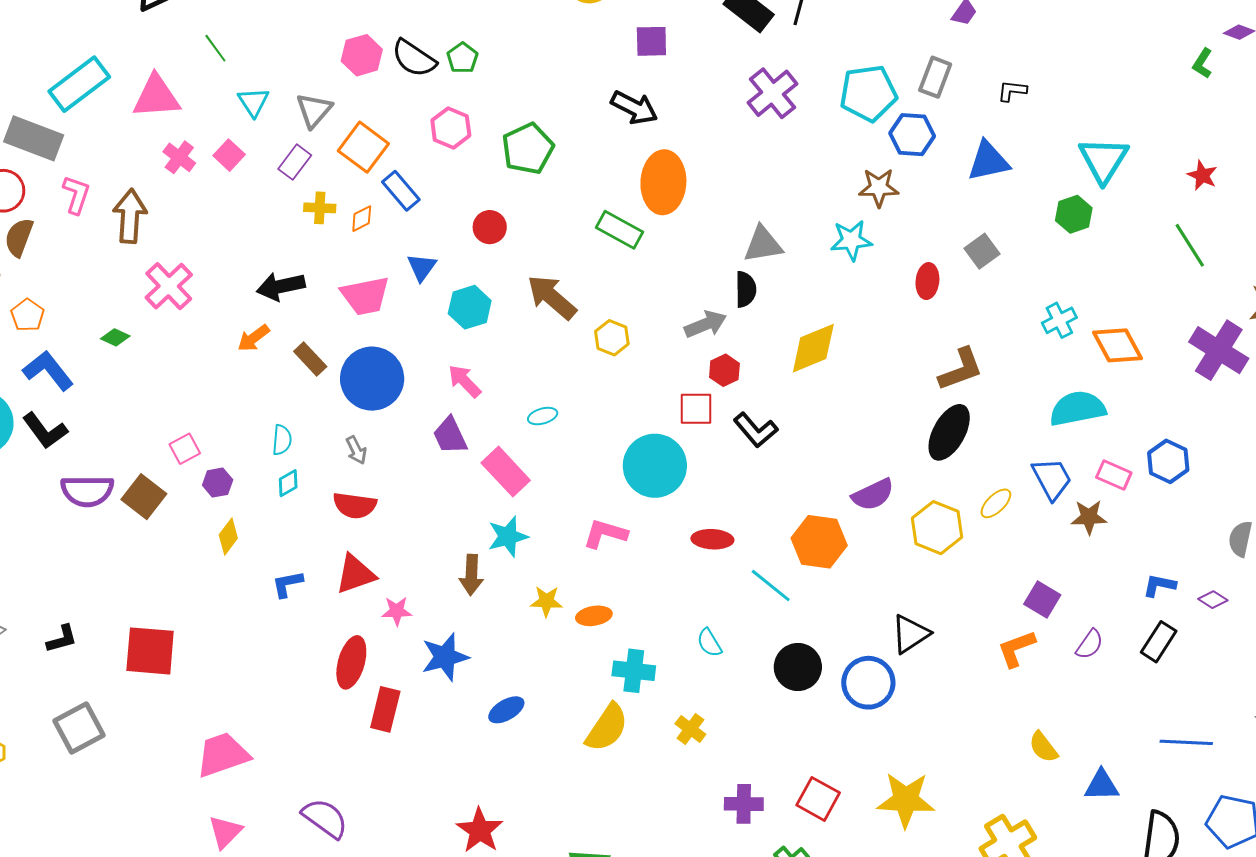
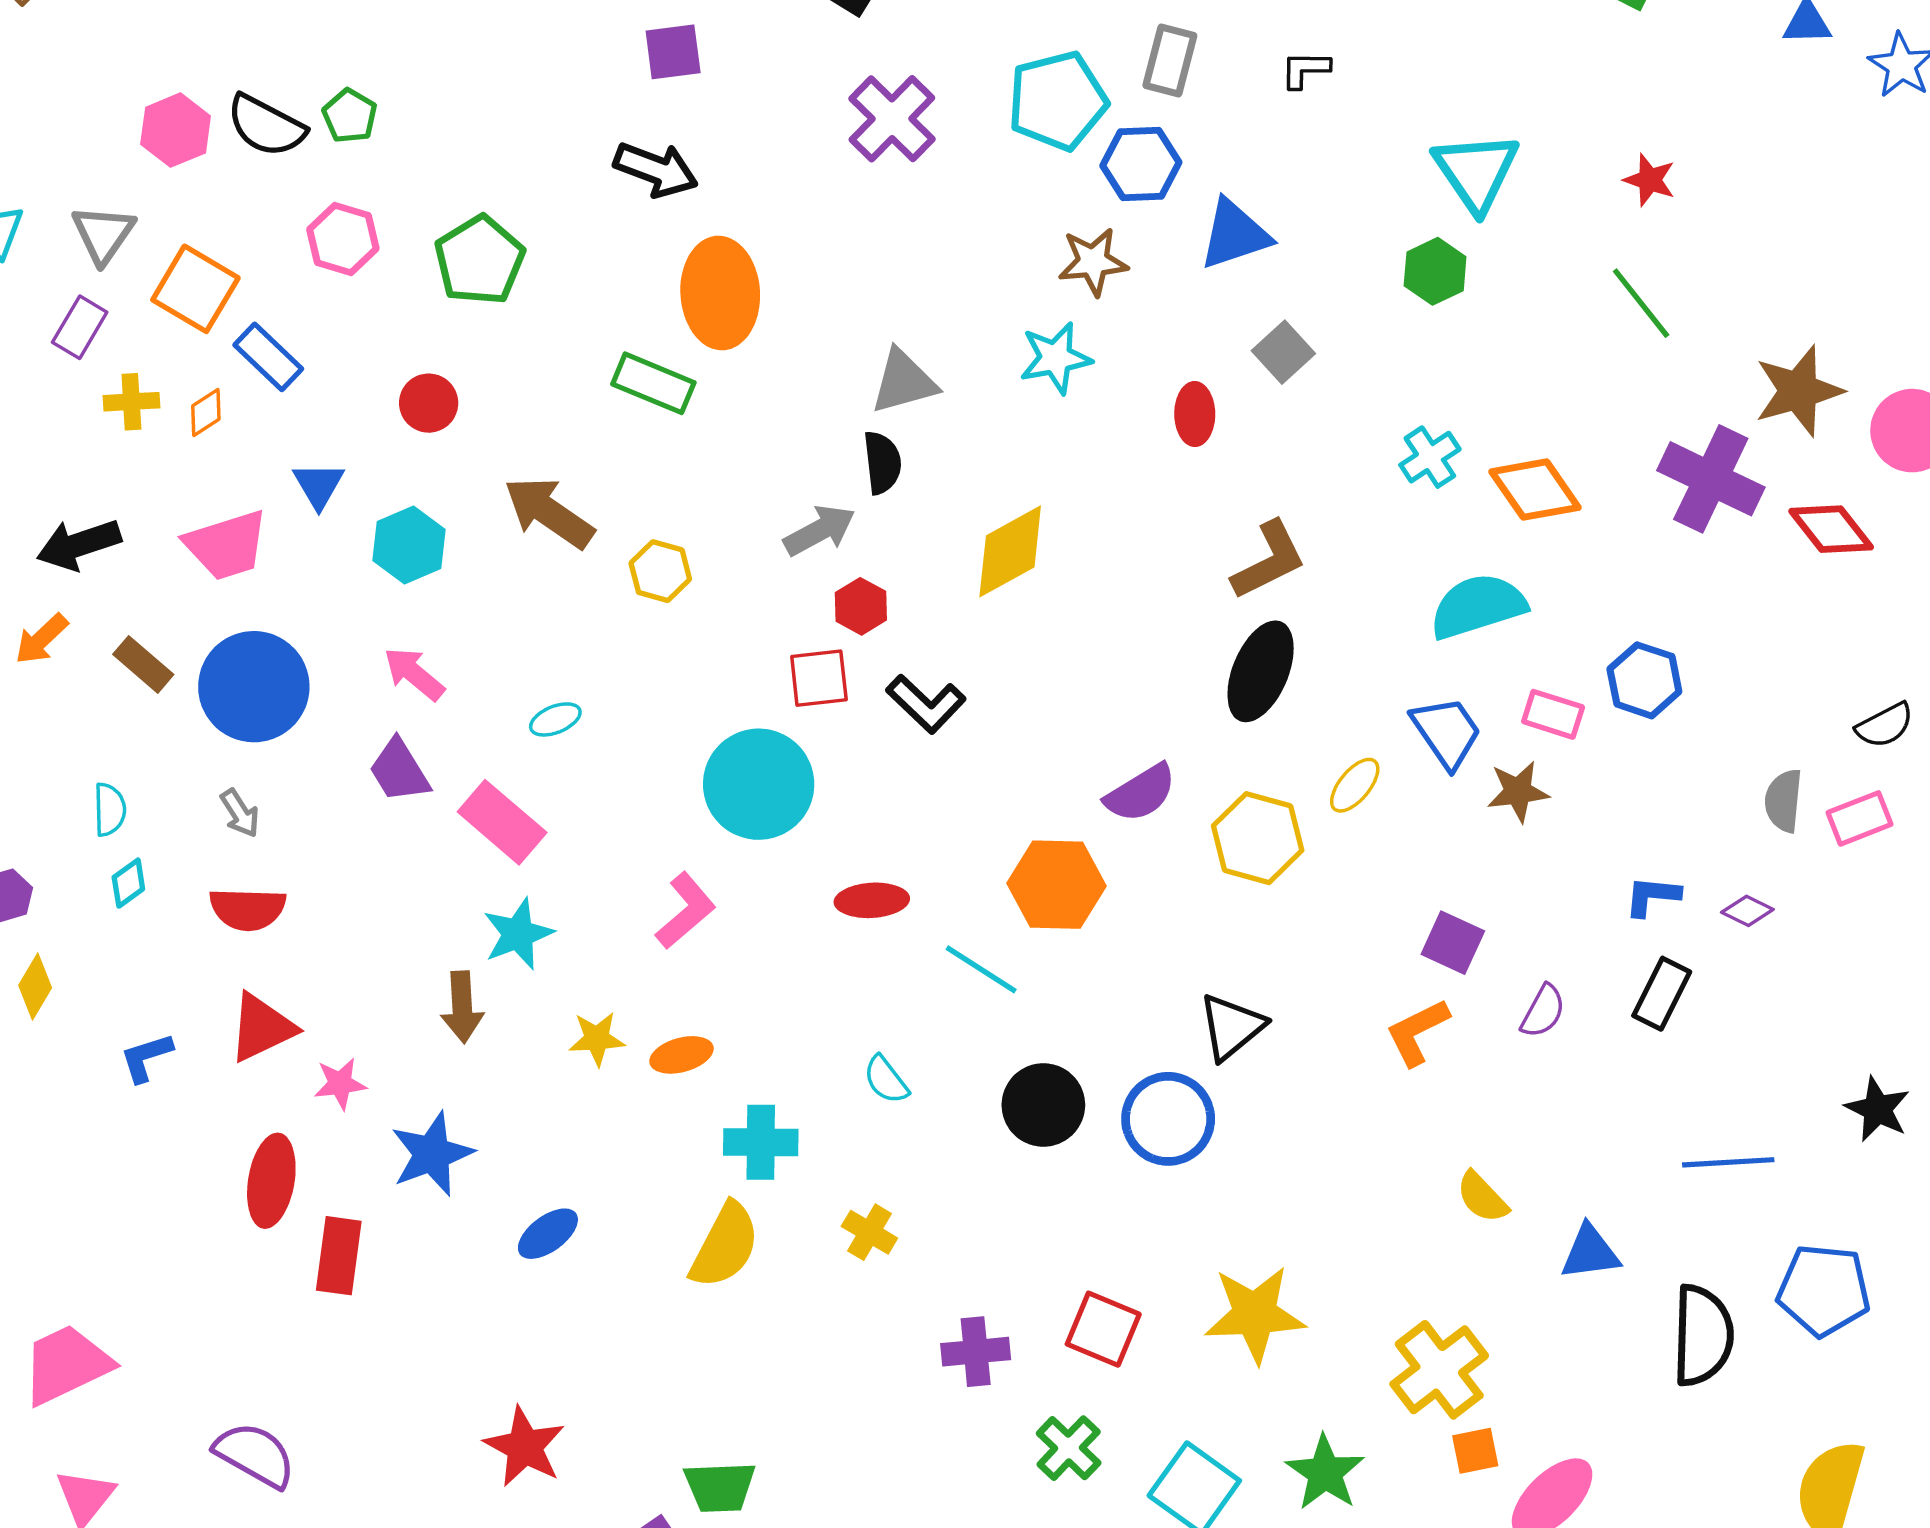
blue triangle: (988, 161) -> (1235, 234), moved
pink L-shape: (605, 534) -> (686, 911), turned 129

